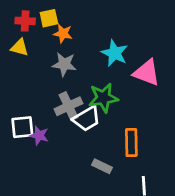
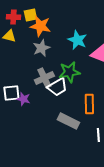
orange star: (63, 34) -> (40, 26), size x1.5
gray star: (64, 64) -> (41, 48), turned -30
gray rectangle: (102, 166) -> (68, 121), size x1.5

